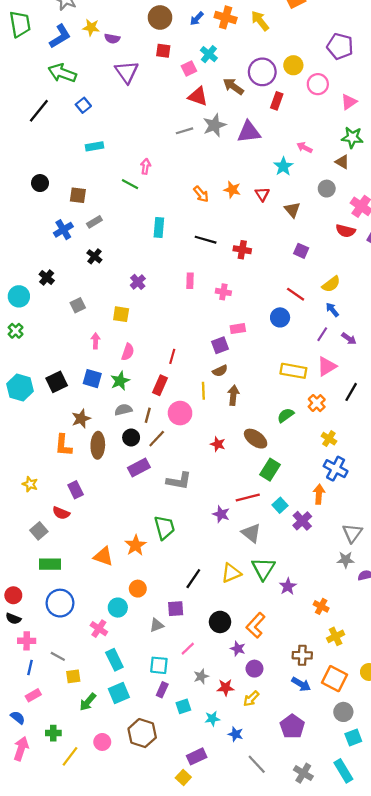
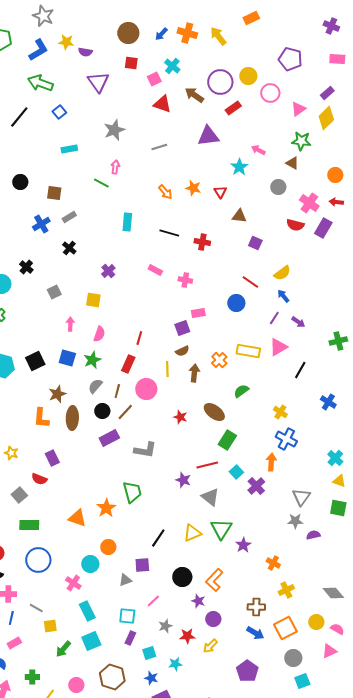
red rectangle: (277, 101) -> (233, 108), turned 35
gray star: (214, 125) -> (114, 130), moved
gray line: (184, 131) -> (159, 147), moved
brown triangle: (292, 210) -> (239, 216), moved, turned -42
pink rectangle: (190, 281) -> (155, 270), turned -64
orange cross: (317, 403) -> (219, 360), moved
gray semicircle: (123, 410) -> (95, 386), turned -35
orange square: (334, 679) -> (285, 628), turned 35
blue star: (236, 734) -> (151, 678), moved

